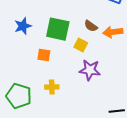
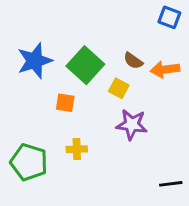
blue star: (23, 26) -> (35, 61), size x1.4
green square: (58, 29) -> (85, 65), turned 30

